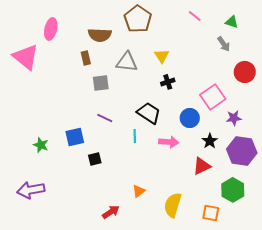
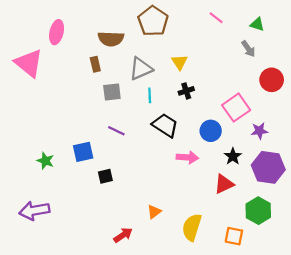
gray triangle: (127, 62) -> (141, 69), turned -30
cyan line: (135, 136) -> (150, 95), moved

